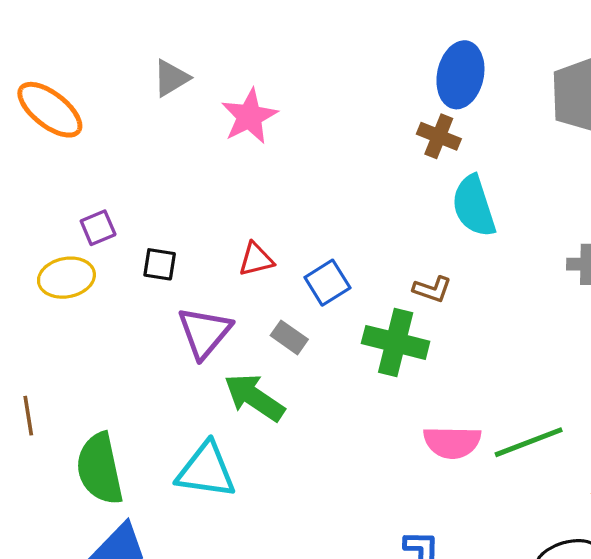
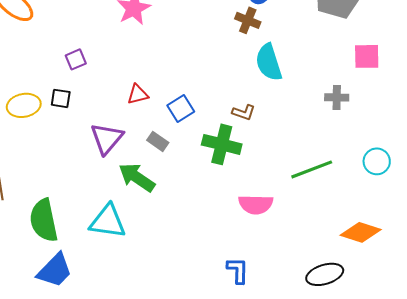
purple square: (98, 228) -> (76, 59), moved
black square: (160, 264) -> (61, 98), moved
green line: (529, 442) -> (312, 169), moved

